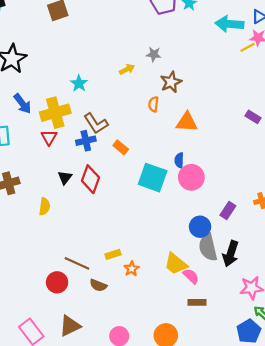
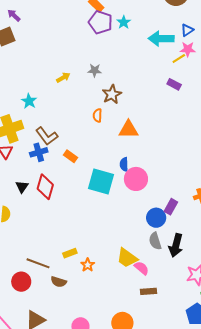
yellow arrow: (127, 69) -> (63, 77), moved
purple rectangle: (253, 117) -> (174, 84), moved
blue circle: (200, 227) -> (156, 218), moved
gray semicircle: (208, 247) -> (155, 241), size x0.7

